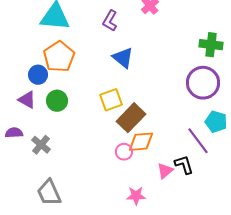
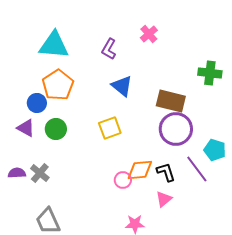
purple circle: (203, 83) -> (176, 129), moved
brown rectangle: (131, 118) -> (171, 101), moved, turned 60
purple semicircle: (14, 133) -> (17, 173), moved
black L-shape: (184, 165) -> (166, 172), moved

